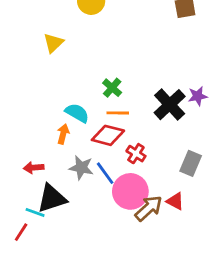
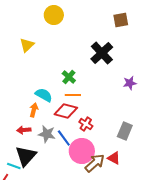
black cross: (170, 105) -> (102, 53), moved
red arrow: (34, 168) -> (24, 130), moved
black triangle: (52, 198) -> (26, 156), turned -30

